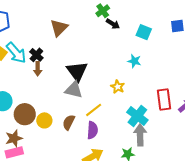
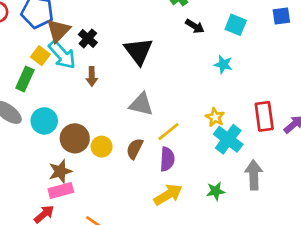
black arrow: (113, 24) -> (195, 26), moved
brown triangle: (59, 28) -> (58, 30), moved
black cross: (36, 55) -> (88, 38), moved
black triangle: (77, 71) -> (138, 51), moved
yellow star: (118, 87) -> (215, 117), moved
gray arrow: (140, 135) -> (254, 175), moved

